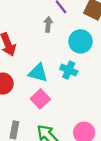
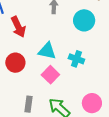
cyan cross: (69, 70) -> (76, 59), moved

